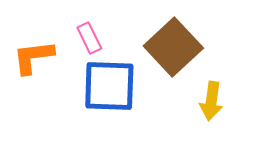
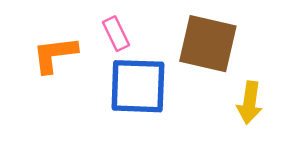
brown square: (173, 47) -> (208, 44), turned -34

